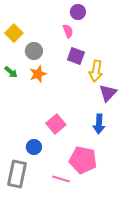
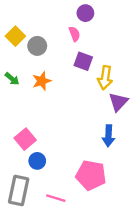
gray circle: (34, 51) -> (37, 46), moved
pink square: (56, 124) -> (25, 139), moved
pink line: (61, 179) -> (56, 198), moved

